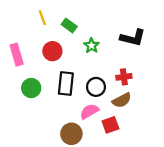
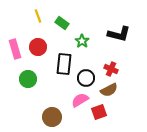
red circle: (52, 51) -> (38, 47), moved
red cross: (124, 77) -> (111, 69), turned 32
black rectangle: (66, 84) -> (64, 64), moved
brown circle: (71, 134) -> (52, 117), moved

